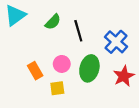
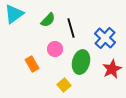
pink circle: (62, 64) -> (55, 49), moved
yellow square: (57, 88) -> (64, 85), moved, turned -32

